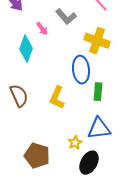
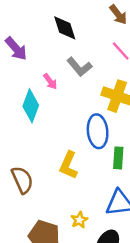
brown semicircle: (19, 96) -> (22, 180), moved
yellow star: (75, 143) -> (79, 220), moved

